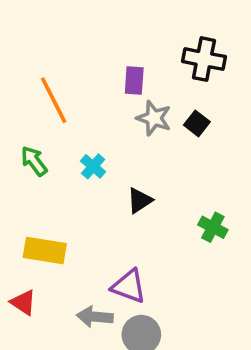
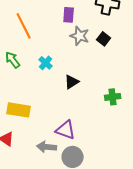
green cross: (213, 227) -> (113, 97), turned -35

